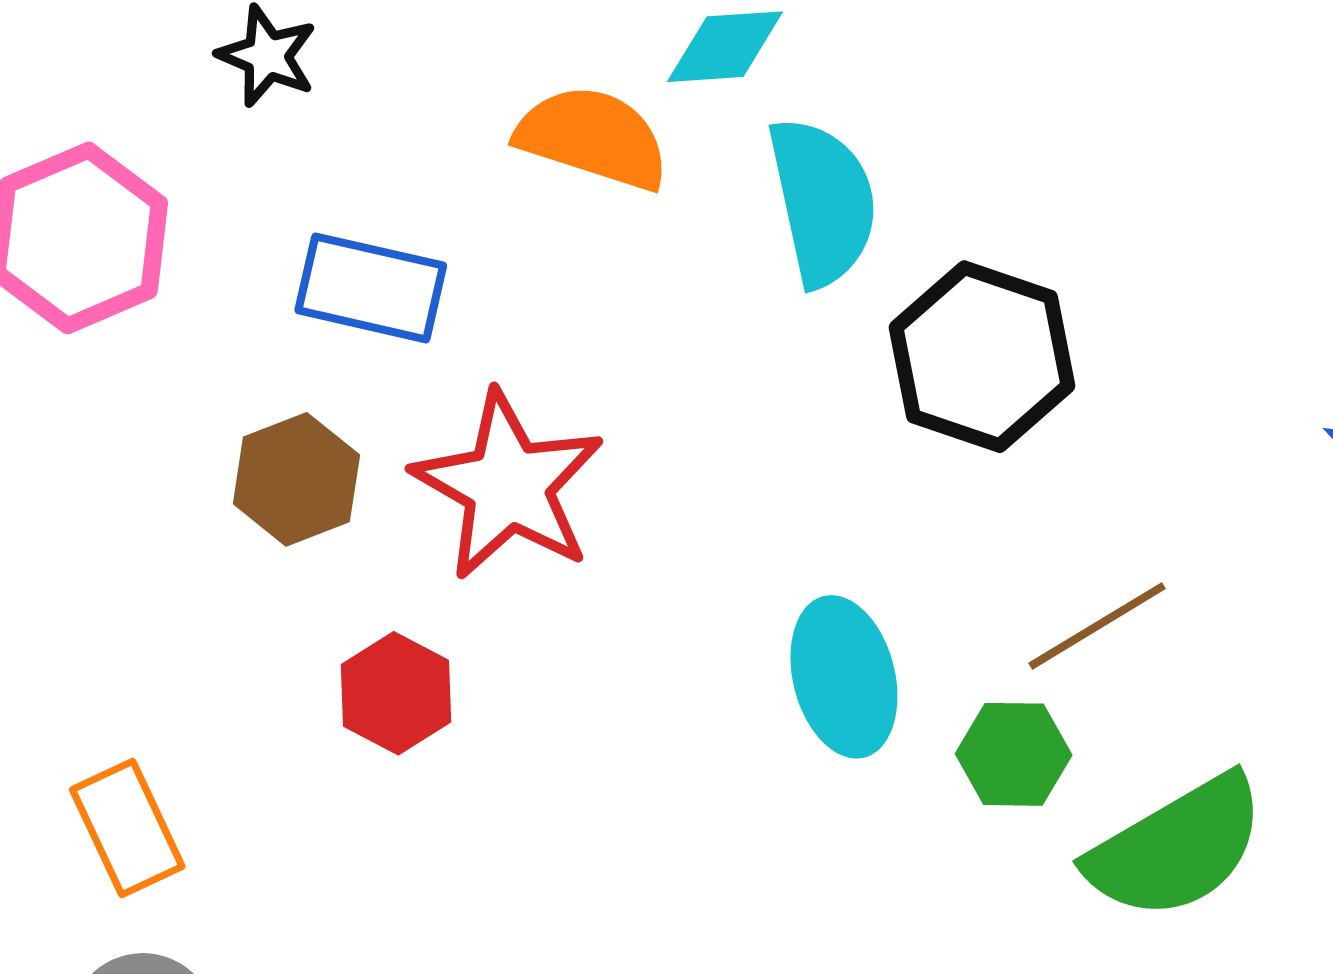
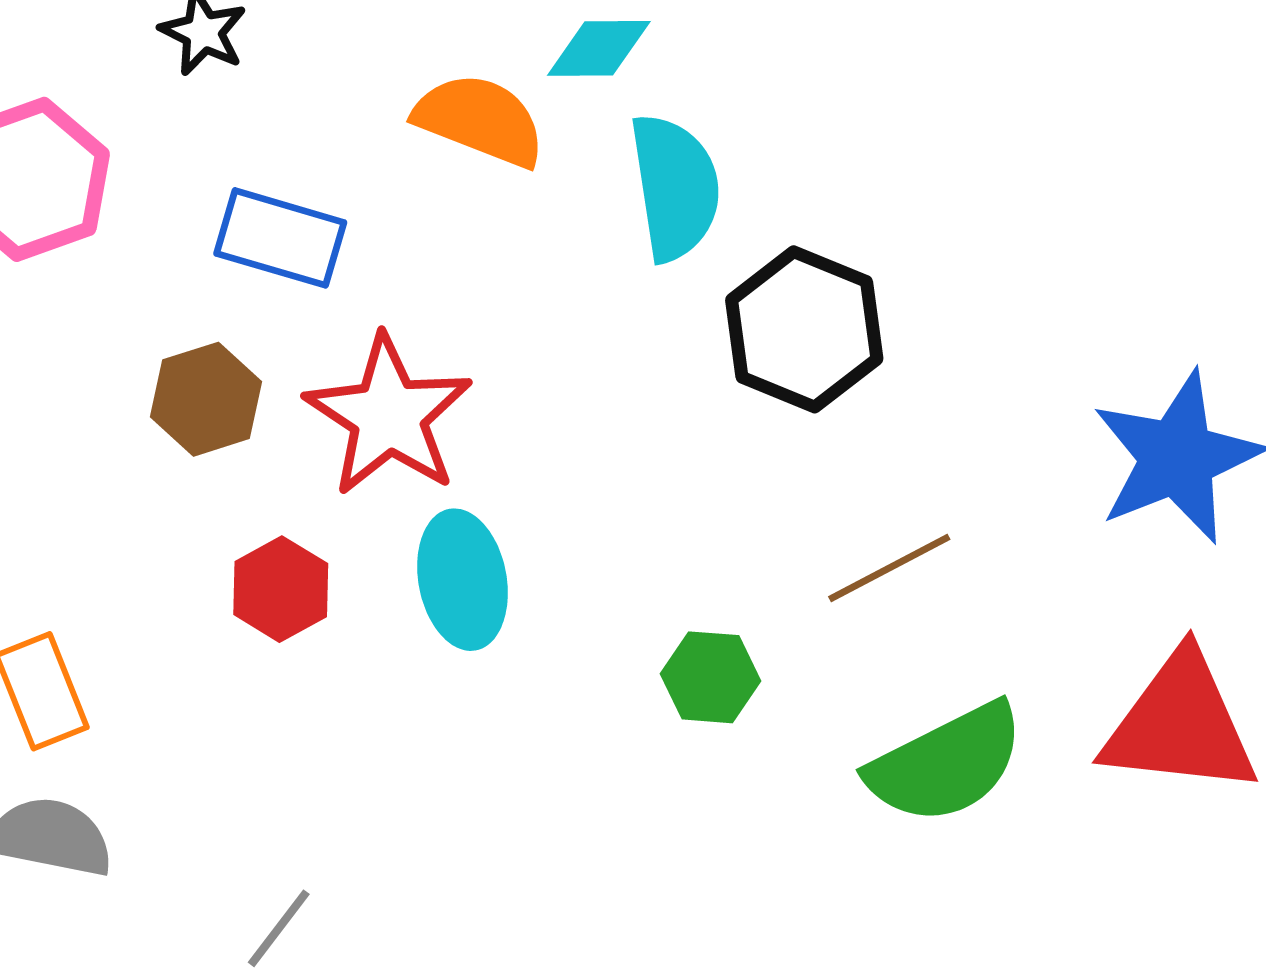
cyan ellipse: (844, 677) -> (462, 580), moved
green hexagon: (1014, 754) -> (711, 677), moved

